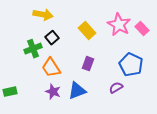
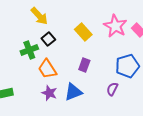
yellow arrow: (43, 15) -> (39, 16), turned 36
blue pentagon: (131, 65) -> (127, 66), turned 30
purple semicircle: (116, 88) -> (112, 89), turned -32

